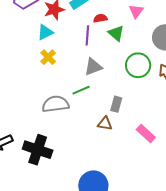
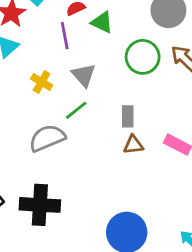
yellow cross: (48, 57) -> (42, 82), moved
gray triangle: (93, 67) -> (84, 75), turned -36
brown triangle: (105, 124) -> (133, 145), moved

